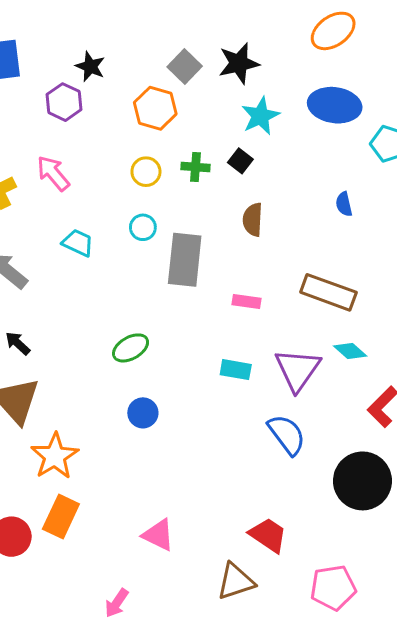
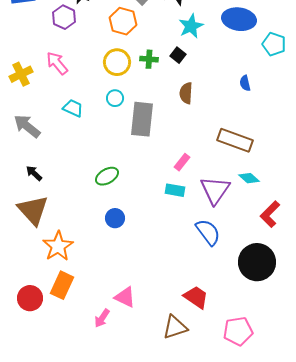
yellow circle: (146, 172) -> (117, 62), size x1.4
pink rectangle: (247, 302) -> (182, 162), moved, turned -60
pink arrow: (117, 603) -> (102, 318), moved

